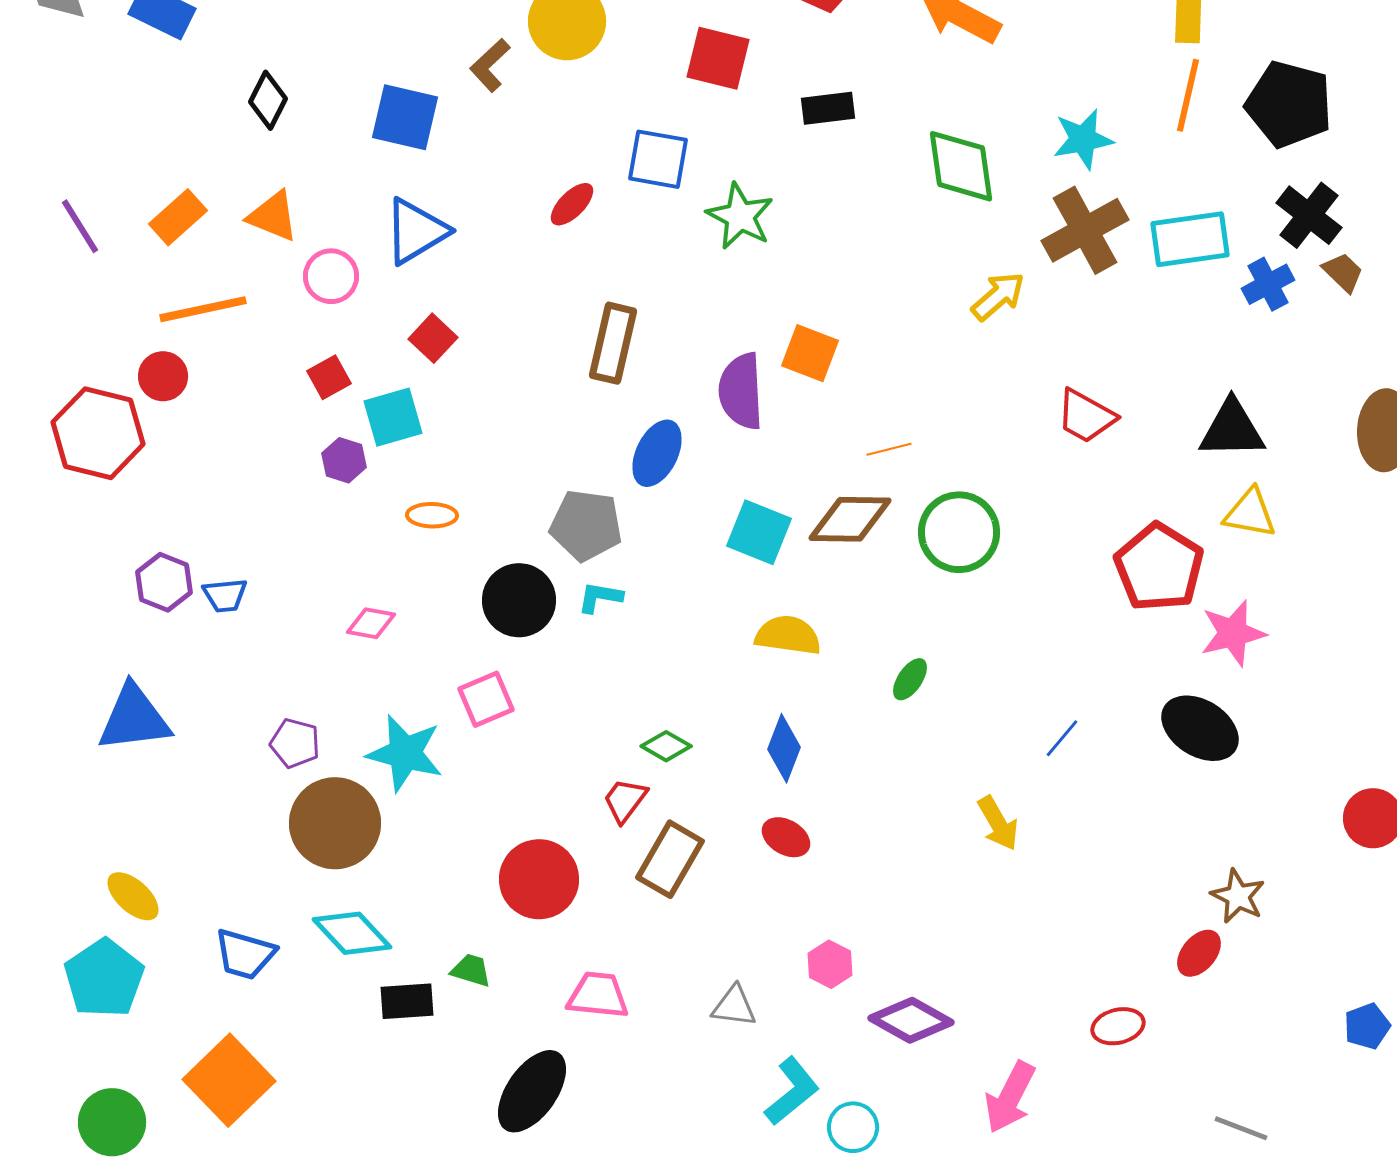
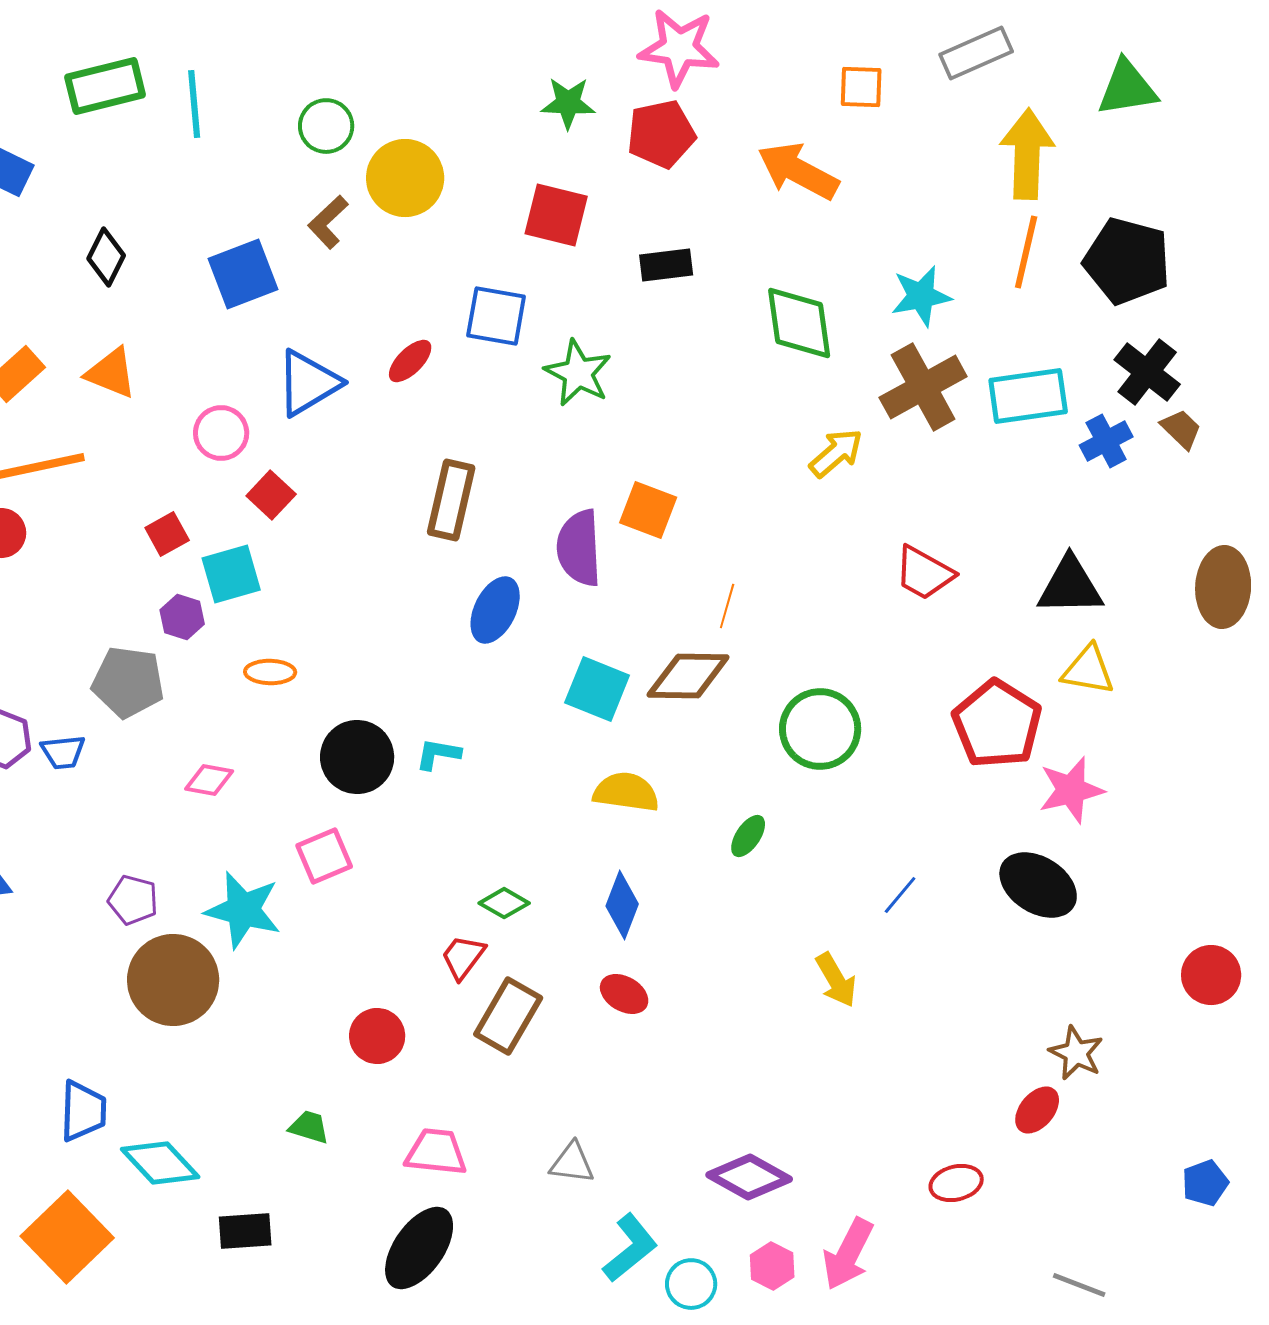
blue square: (405, 117) -> (243, 274), turned -34
blue triangle: (416, 231) -> (308, 383), moved
pink circle: (331, 276) -> (221, 433), moved
orange line: (889, 449) -> (727, 606), turned -60
gray pentagon: (586, 525) -> (128, 682), moved
green circle: (959, 532) -> (820, 729), moved
red circle: (539, 879) -> (377, 1036), size x0.7
cyan diamond: (352, 933) -> (160, 1163), moved
blue trapezoid: (245, 954) -> (83, 1111), turned -104
pink hexagon: (830, 964) -> (772, 1266), moved
black rectangle: (407, 1001) -> (245, 1231), moved
black ellipse: (532, 1091) -> (419, 1248), moved

